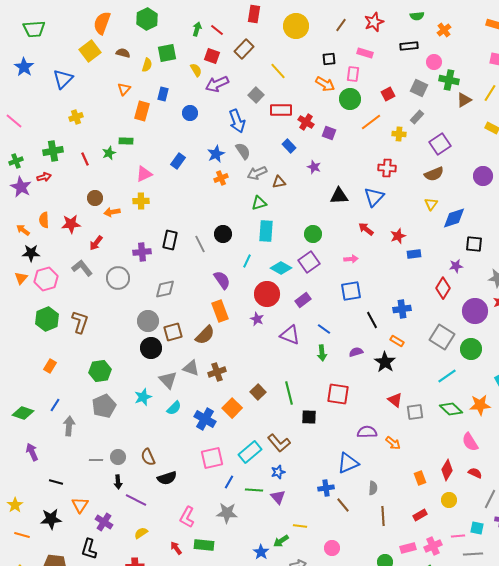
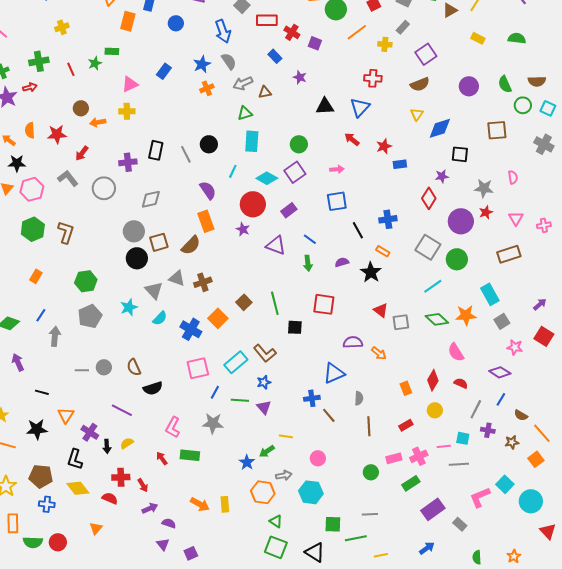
black arrow: (118, 482) -> (107, 446), moved

